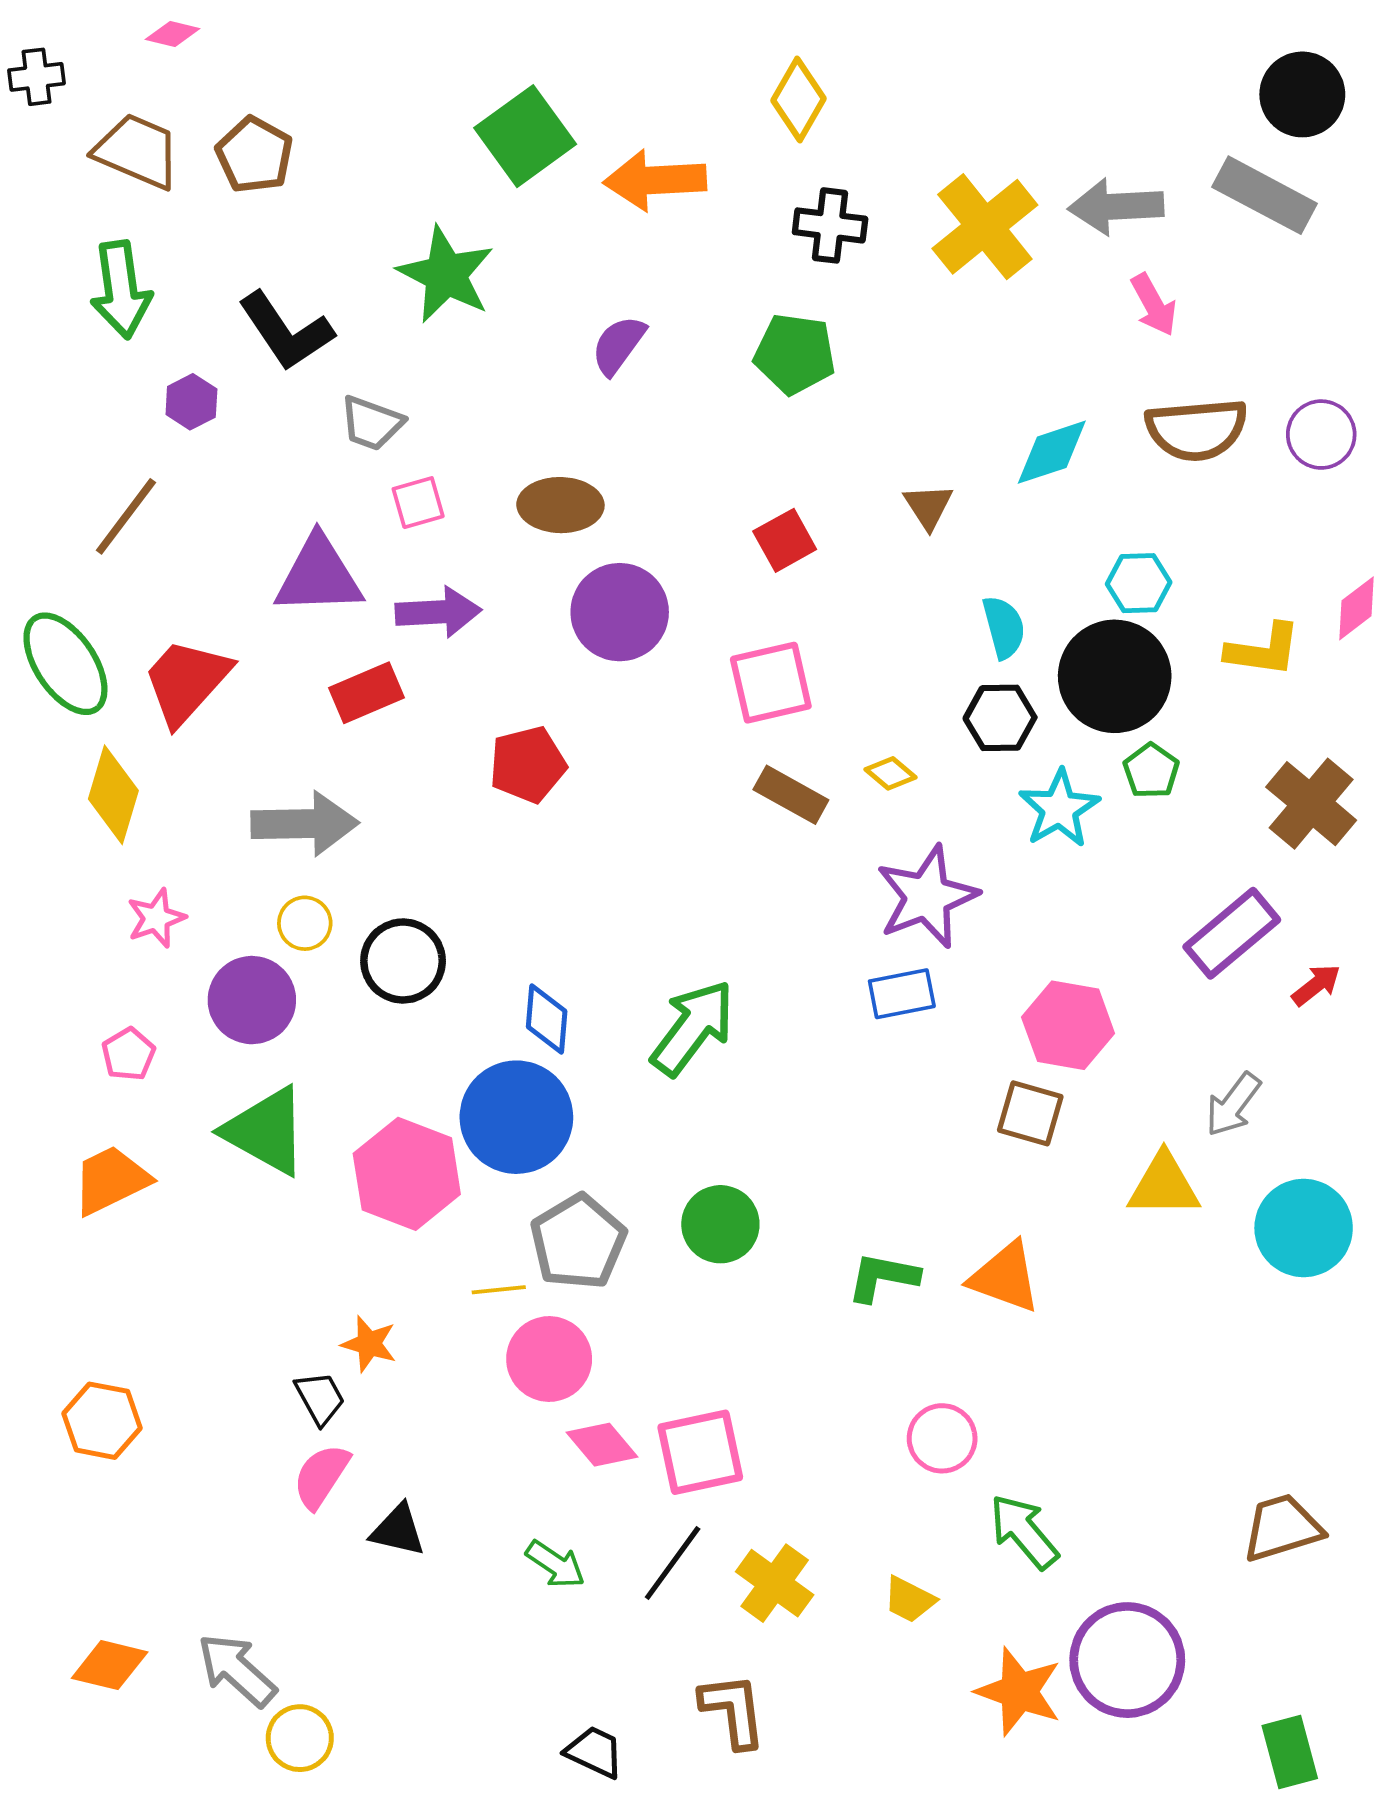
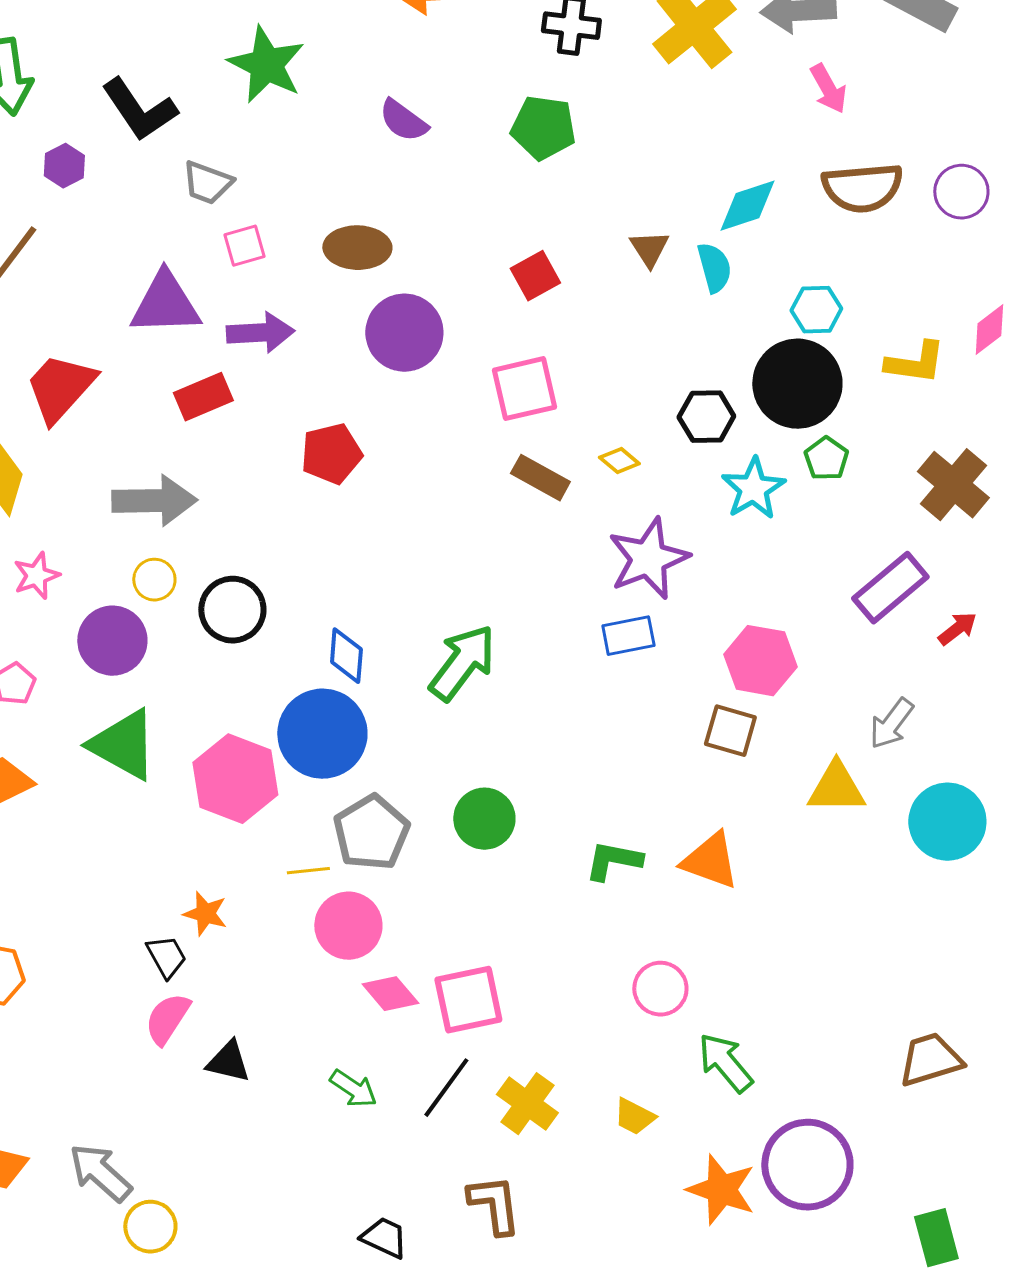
purple semicircle: (618, 345) -> (403, 121), turned -90
cyan semicircle: (1004, 627) -> (714, 268), moved

